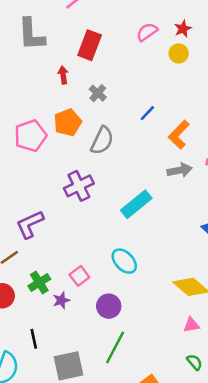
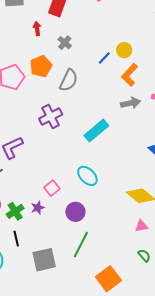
yellow circle: (179, 53) -> (124, 50), moved
green cross: (39, 282) -> (15, 211), moved

